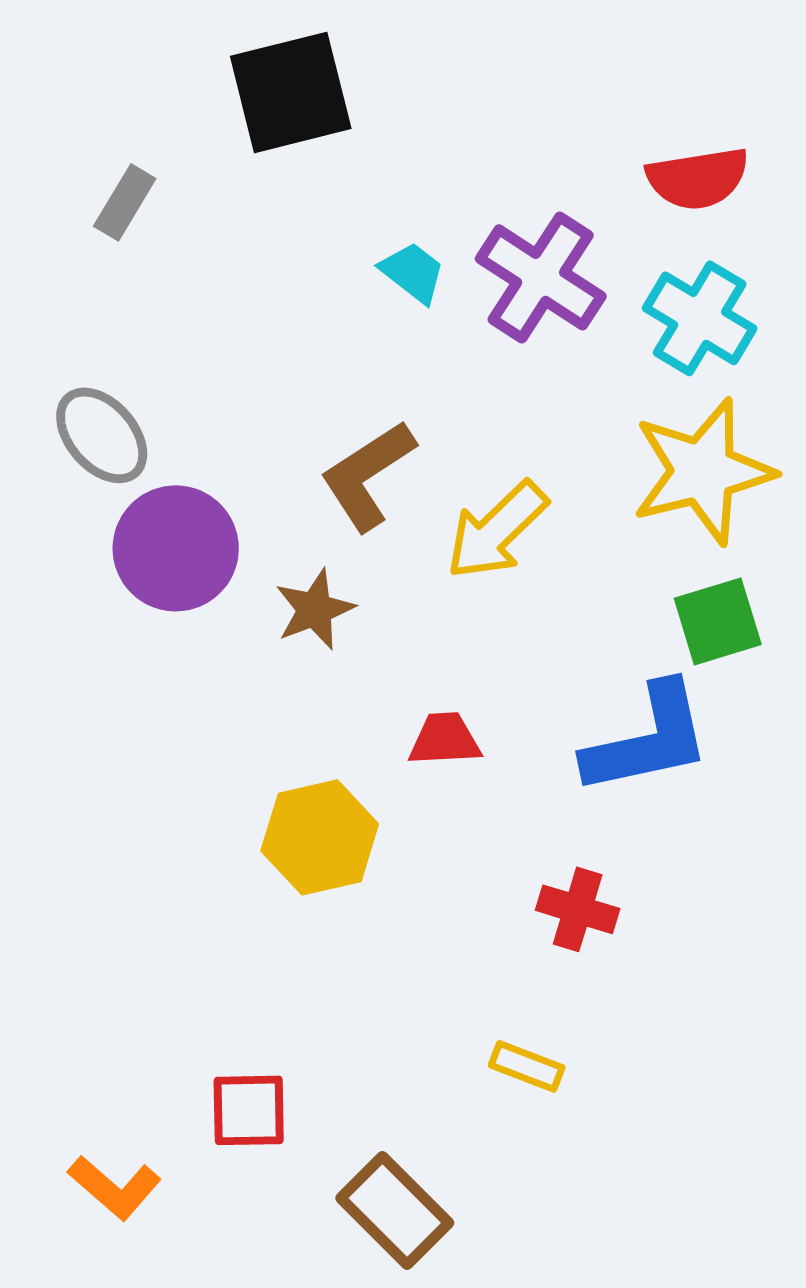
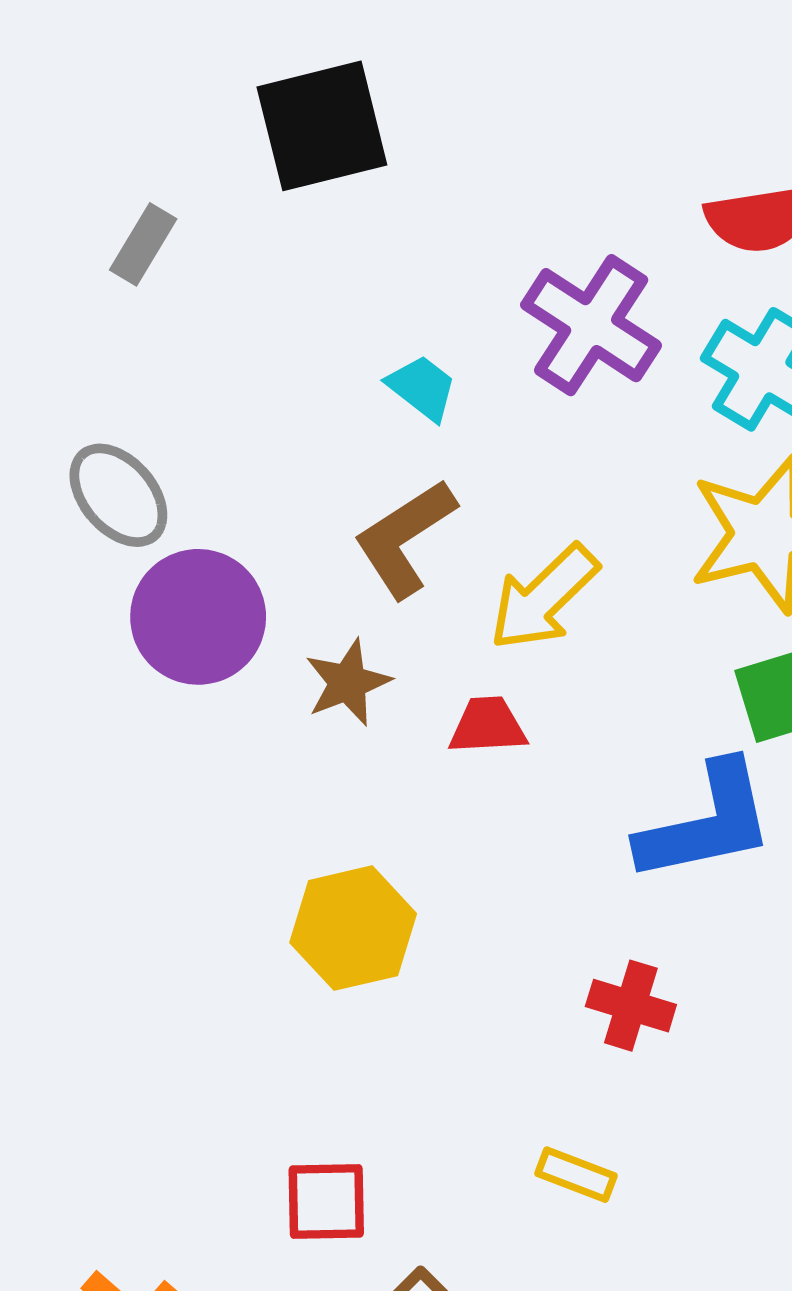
cyan trapezoid: (413, 272) -> (422, 388), moved
red trapezoid: (445, 739) -> (488, 726), moved
red square: (249, 1110) -> (326, 1201), moved

